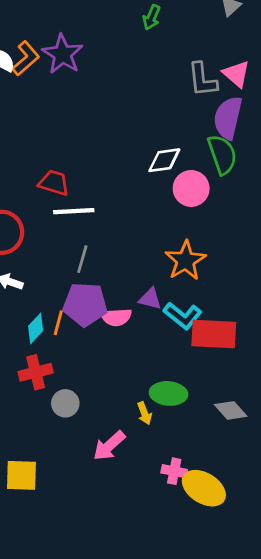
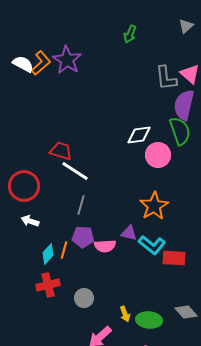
white line: (74, 211) -> (75, 171), turned 36
purple pentagon: (85, 304) -> (83, 237), size x0.7
red rectangle: (214, 334) -> (174, 258), size x0.7
green ellipse: (169, 393) -> (149, 320), moved
gray circle: (65, 403) -> (84, 298), moved

